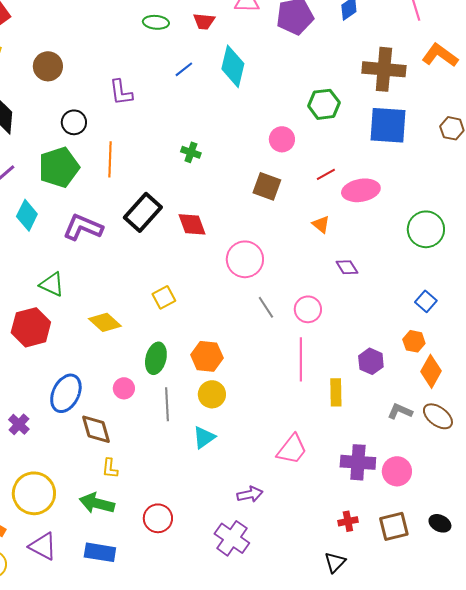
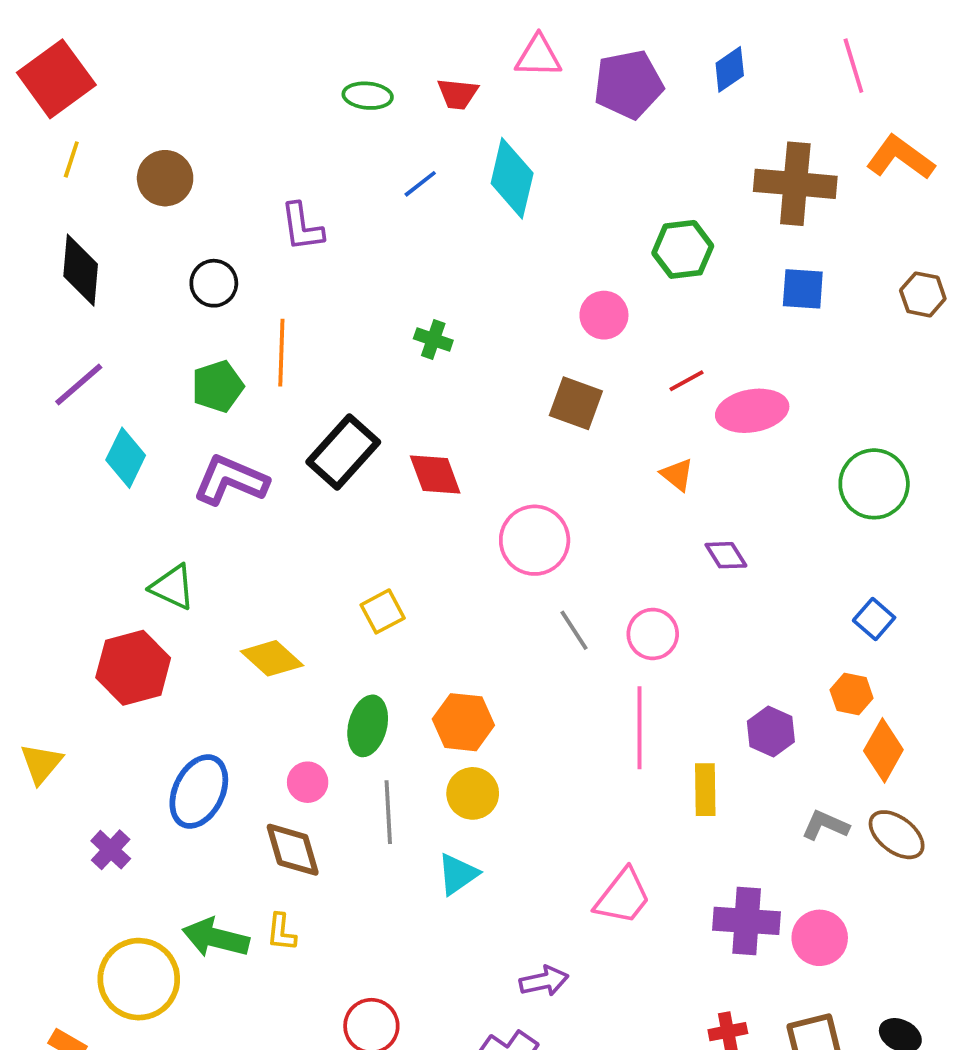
blue square: (388, 125) -> (803, 289), size x0.6
green pentagon: (59, 167) -> (218, 386), moved, size x0.7
brown diamond: (96, 429) -> (293, 850), moved
green arrow: (97, 503) -> (216, 938), moved

